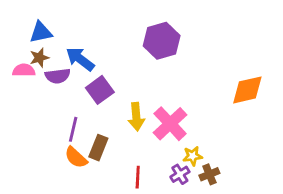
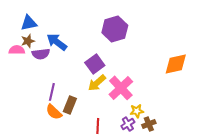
purple square: (100, 90) -> (95, 64), moved
yellow arrow: (136, 117) -> (97, 83), turned 54

